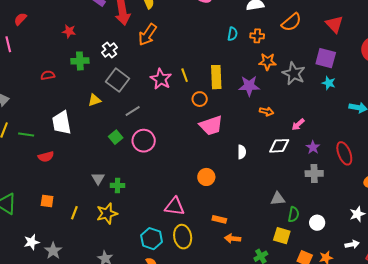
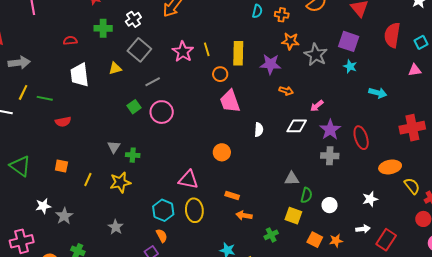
white trapezoid: (62, 123) -> (80, 75), moved
pink trapezoid: (211, 126) -> (230, 101), turned 85
purple star: (313, 147) -> (330, 130), size x1.5

